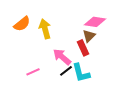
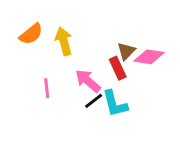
pink diamond: (95, 22) -> (149, 57), moved
pink line: (33, 72) -> (47, 88), moved, turned -72

